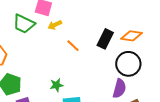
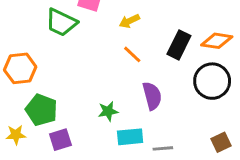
yellow arrow: (55, 25) -> (129, 21), moved
purple semicircle: (119, 89) -> (152, 96), moved, turned -30

